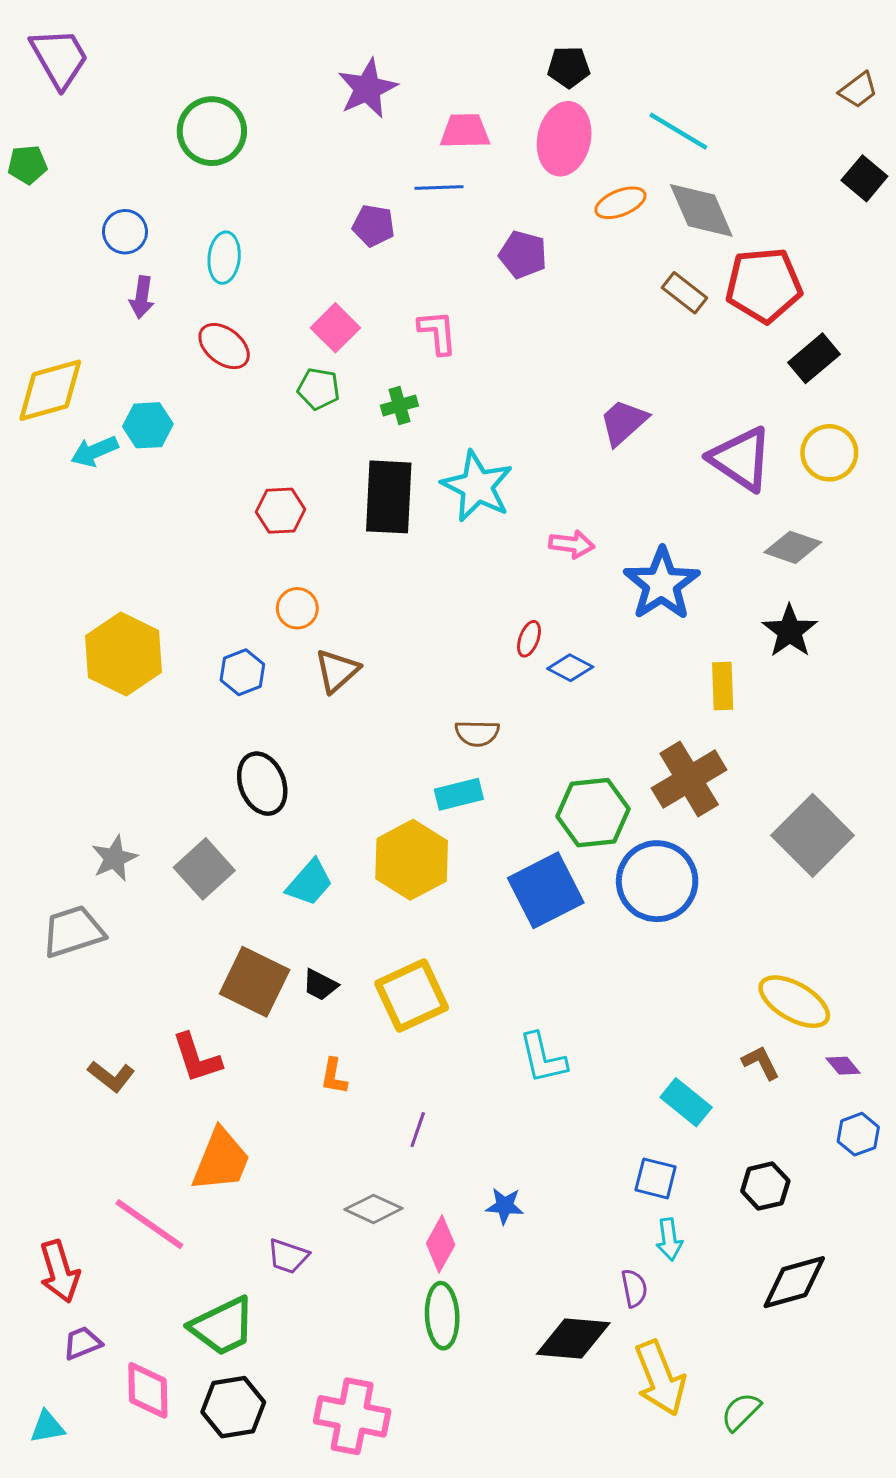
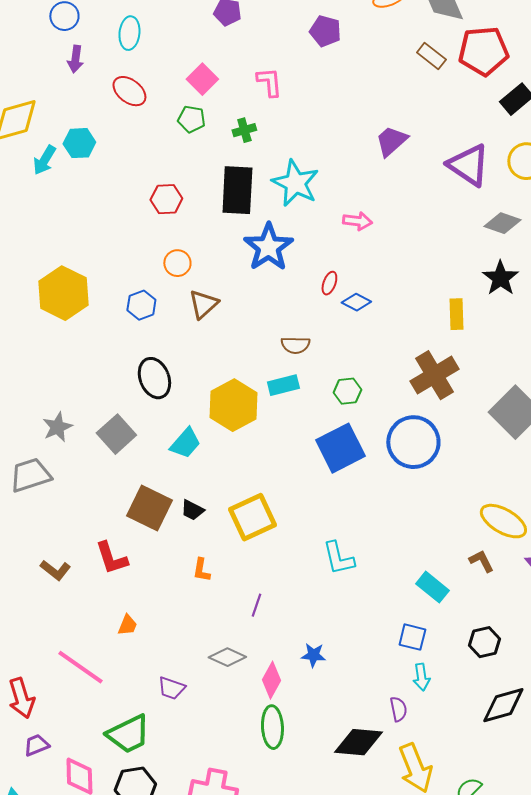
cyan arrow: (95, 451) -> (44, 160), turned -36
blue star: (662, 584) -> (268, 247), moved
green hexagon: (593, 813) -> (347, 391), moved, size x0.6
yellow hexagon: (412, 860) -> (233, 405), moved
orange trapezoid: (221, 1160) -> (127, 625), size x0.5

